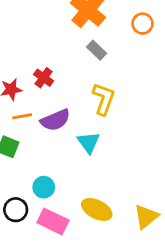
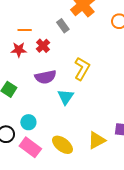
gray rectangle: (97, 50) -> (63, 26), moved
orange line: (22, 116) -> (25, 30), moved
yellow triangle: (146, 217) -> (97, 140), moved

